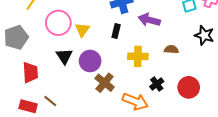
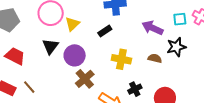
purple arrow: (149, 20) -> (153, 28), moved
black rectangle: (116, 31) -> (105, 31), turned 32
black star: (204, 35) -> (176, 47), moved, turned 30
red trapezoid: (30, 72) -> (15, 56), turned -70

